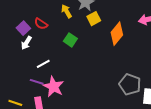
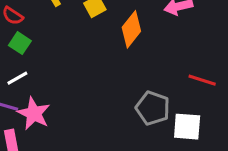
green square: (70, 40) -> (20, 43), moved

